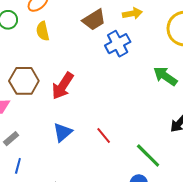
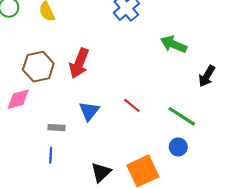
green arrow: (165, 76) -> (174, 44), moved
gray rectangle: (11, 139) -> (56, 128), moved, turned 56

